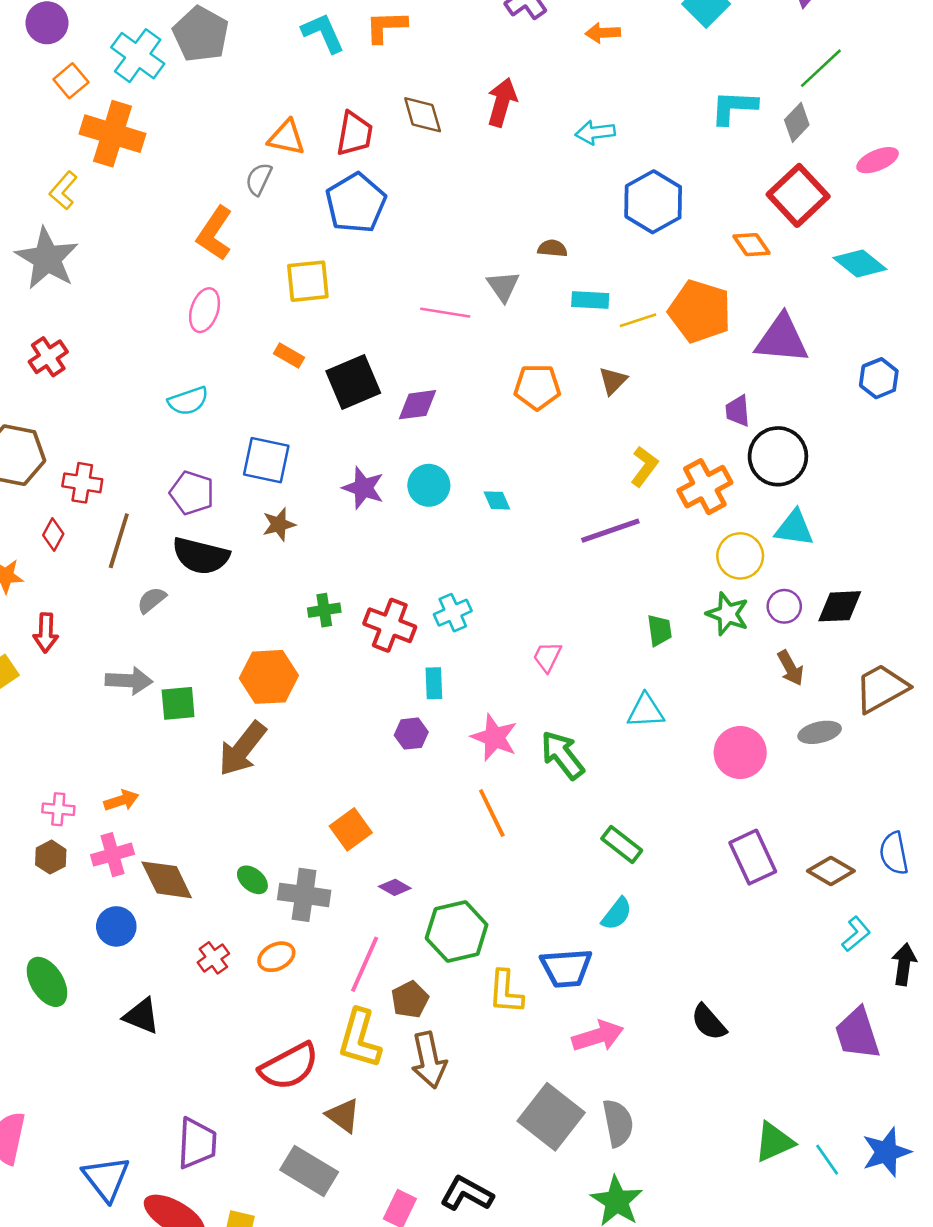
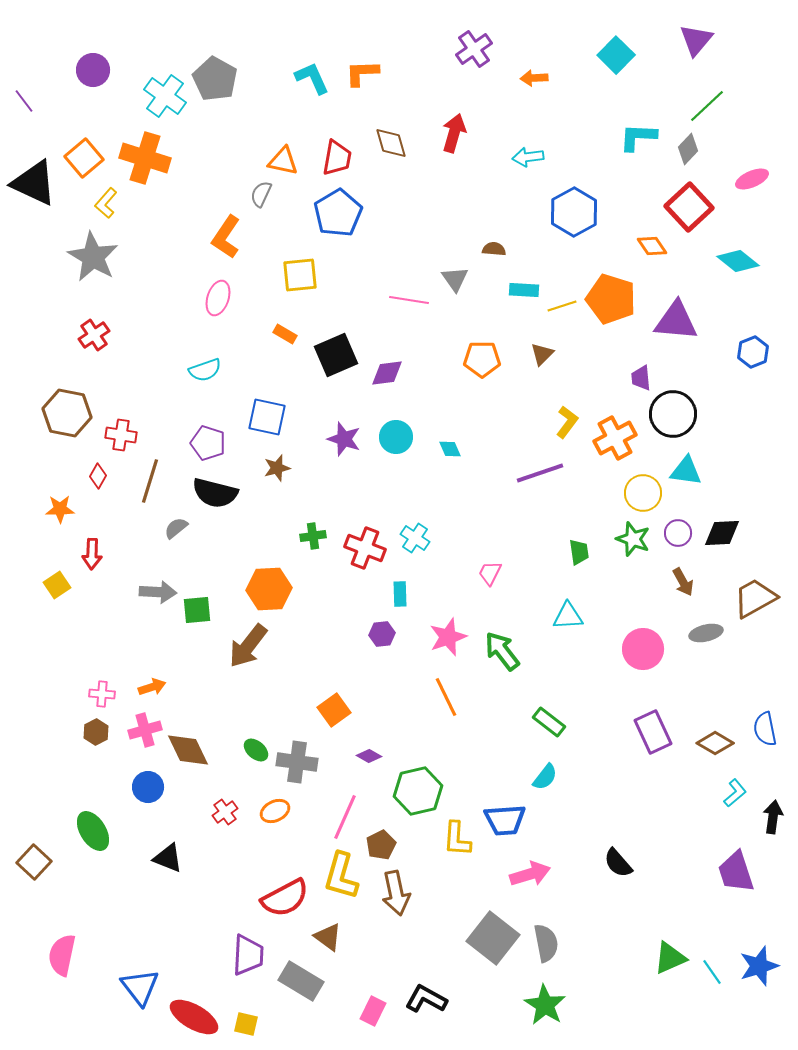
orange square: (71, 81) -> (84, 158), moved, size x1.4
cyan cross: (453, 613) -> (415, 538), turned -32
pink star: (494, 737) -> (448, 637), turned 30
purple trapezoid: (197, 1143) -> (248, 955), moved

